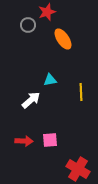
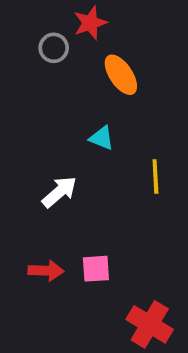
cyan triangle: (50, 80) -> (102, 138), moved, turned 32

